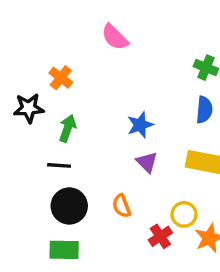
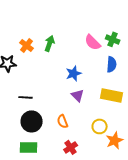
pink semicircle: (115, 37) -> (93, 42), moved
green arrow: (68, 128) -> (50, 43), moved
red cross: (160, 236) -> (71, 147), moved

